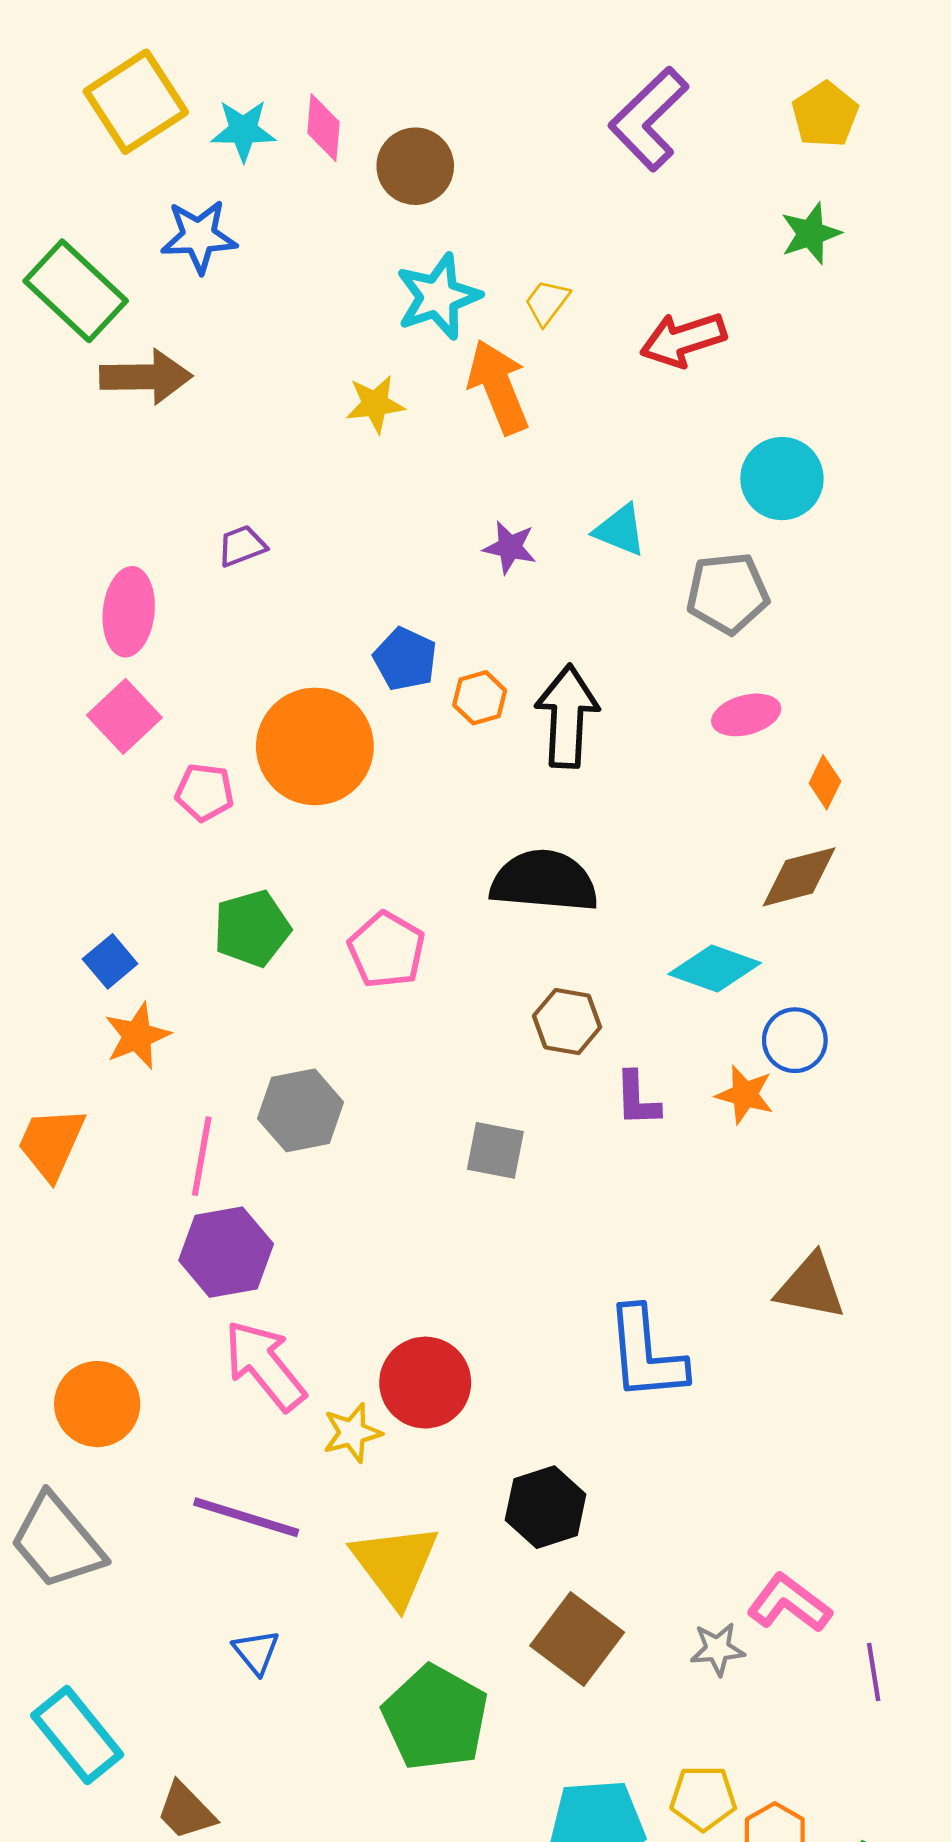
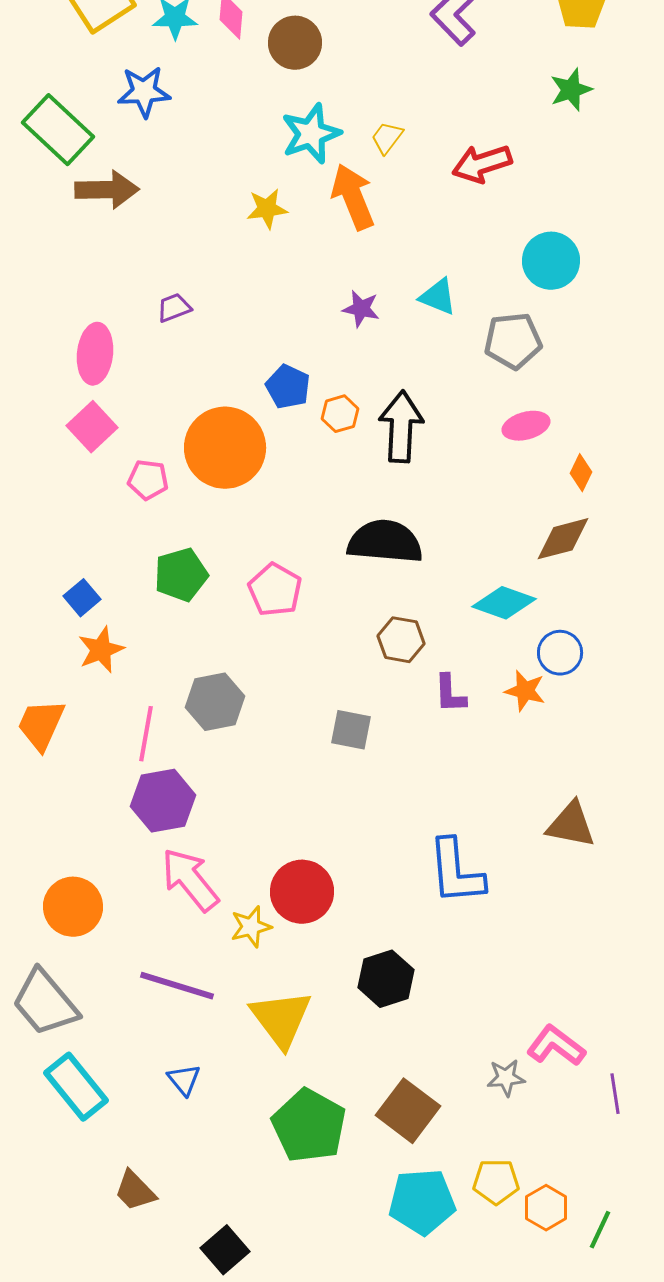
brown square: (577, 1639) -> (408, 1111), moved
cyan rectangle: (77, 1735) -> (76, 1087), moved

